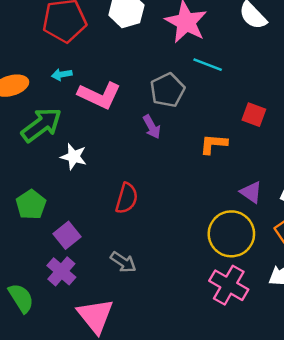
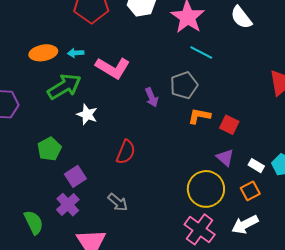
cyan arrow: (62, 74) -> (76, 53), moved
gray pentagon: (167, 90) -> (184, 85), moved
red square: (254, 115) -> (229, 125), moved

